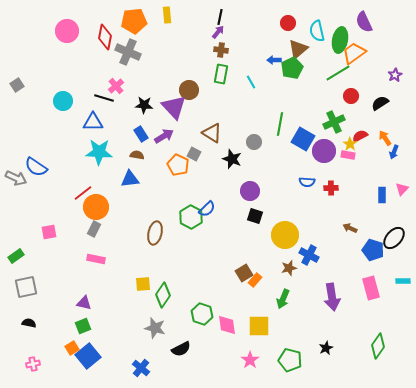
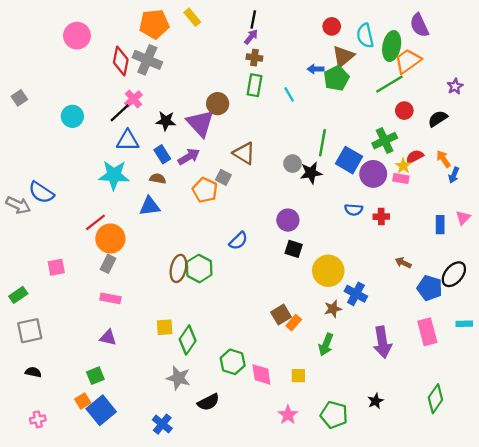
yellow rectangle: (167, 15) -> (192, 17), turned -35
red diamond: (105, 37) -> (121, 61), moved
black line: (104, 98) -> (120, 113), turned -60
blue triangle: (93, 122) -> (128, 141), moved
black star: (232, 159) -> (311, 173), moved, turned -30
green hexagon: (191, 217) -> (199, 268), moved
purple triangle: (84, 303) -> (108, 338), moved
yellow square: (259, 326) -> (298, 376), size x0.6

